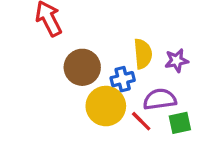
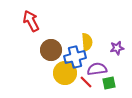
purple star: (177, 61) -> (117, 48), moved
blue cross: (123, 79) -> (75, 57), size x1.5

